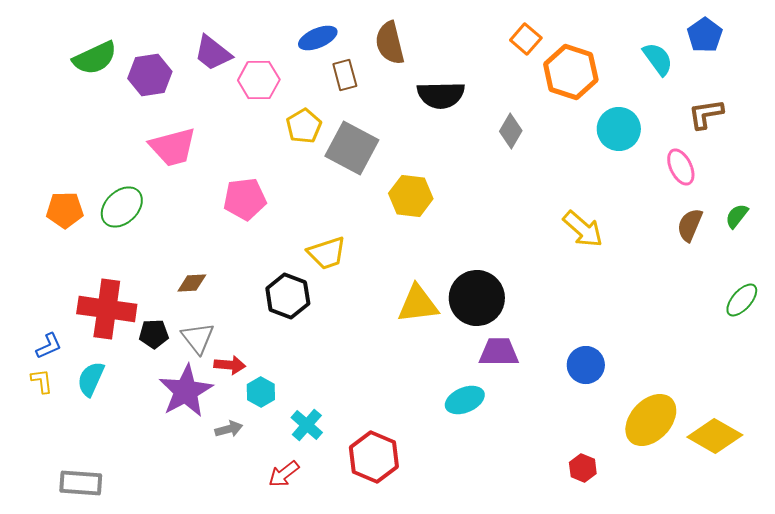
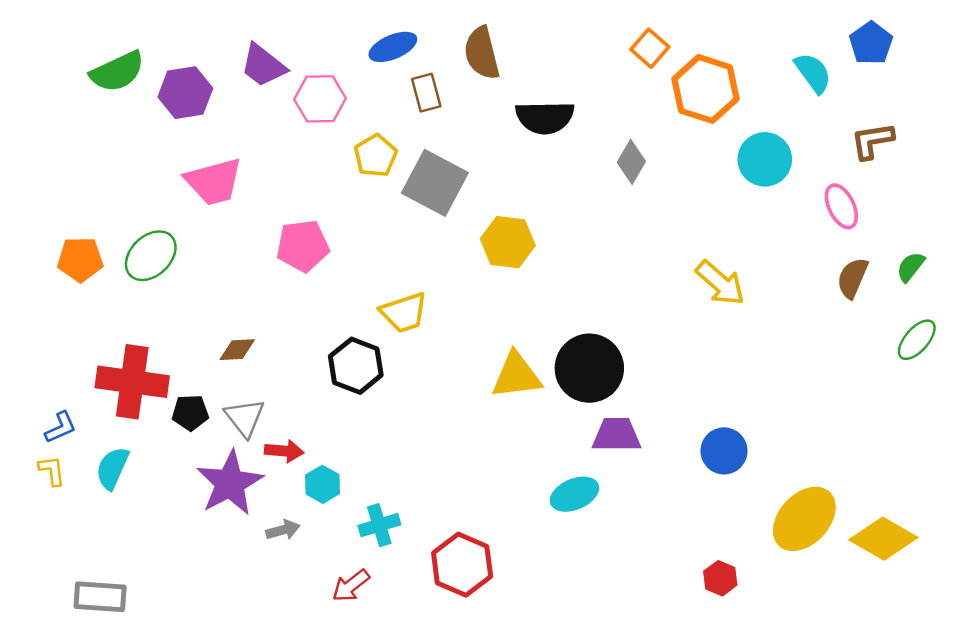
green ellipse: (742, 300) -> (917, 340), moved
cyan cross: (307, 425) -> (379, 525), turned 32

